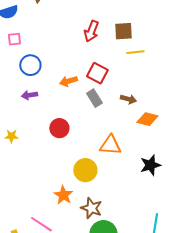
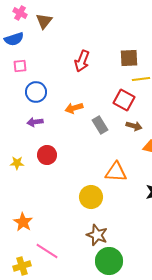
red arrow: (91, 31) -> (82, 61), moved
red square: (97, 73) -> (124, 100), moved
red circle: (59, 128) -> (47, 155), moved
orange star: (63, 195) -> (23, 222), moved

